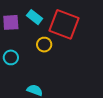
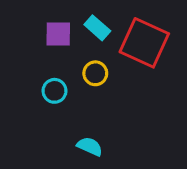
yellow circle: (44, 45) -> (95, 73), moved

